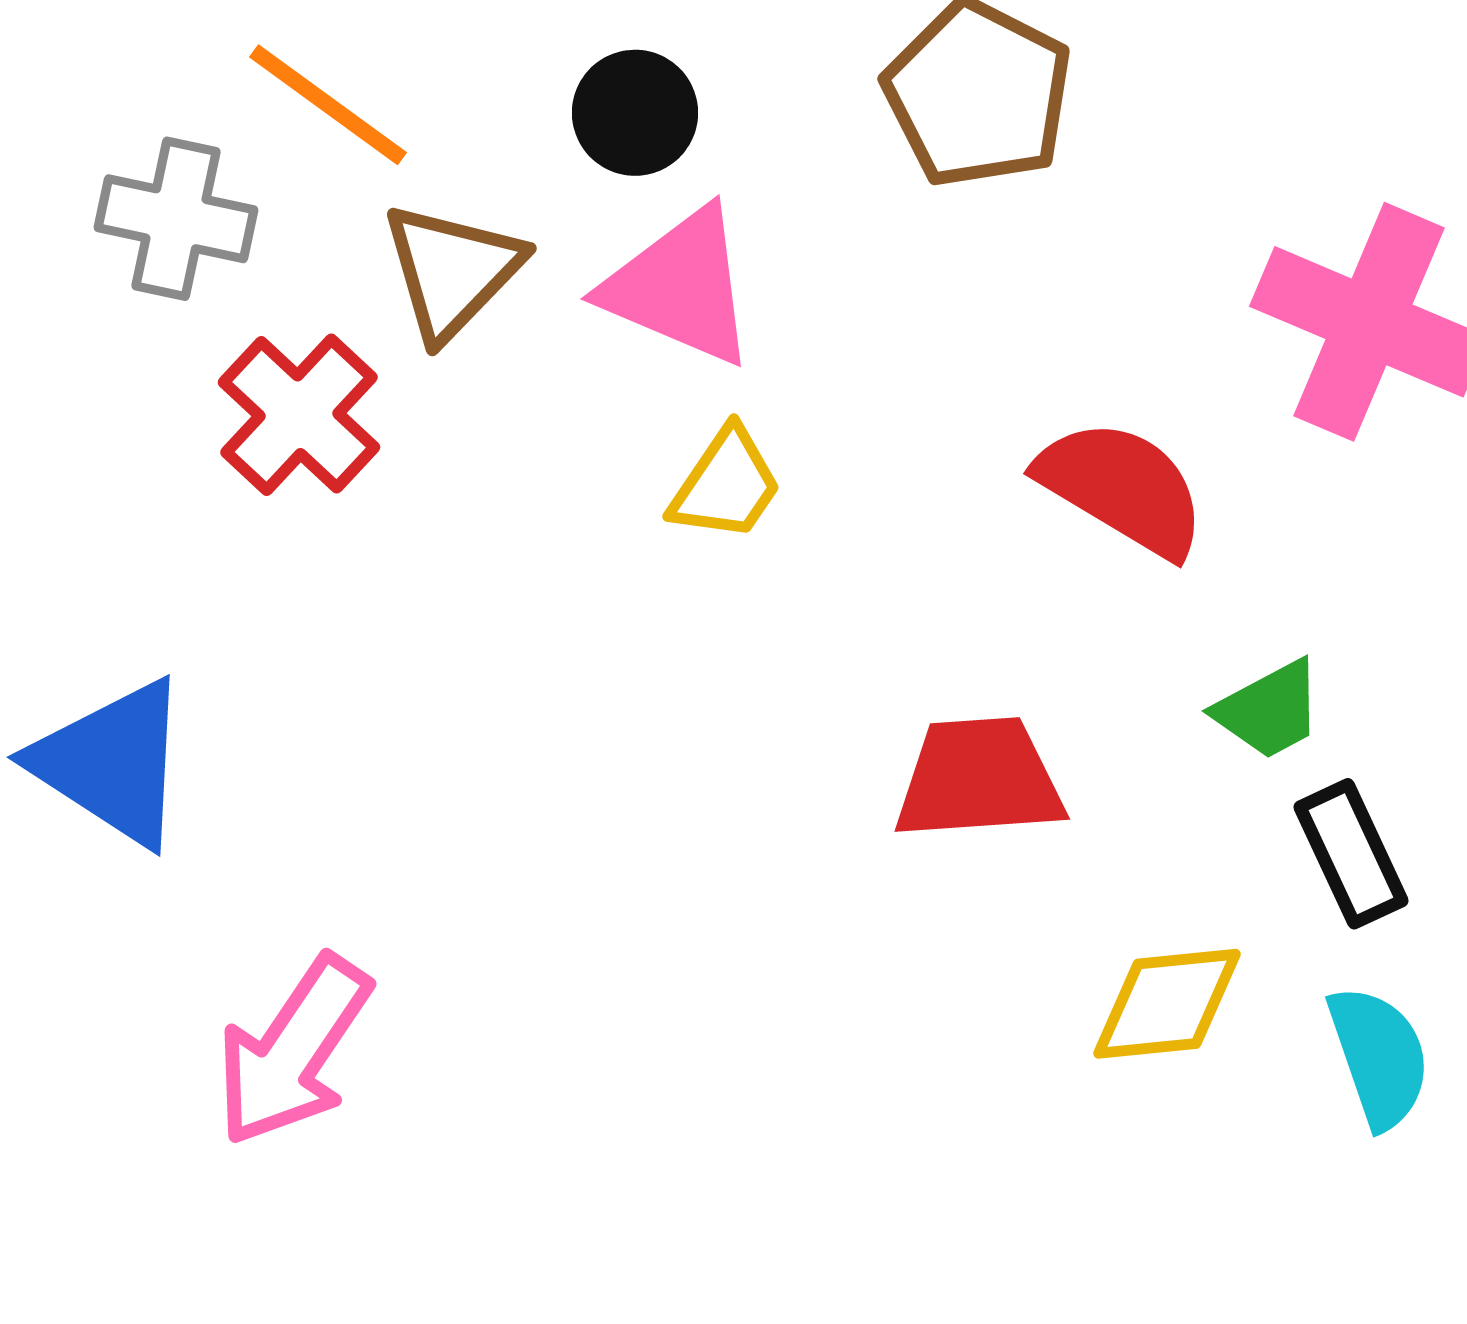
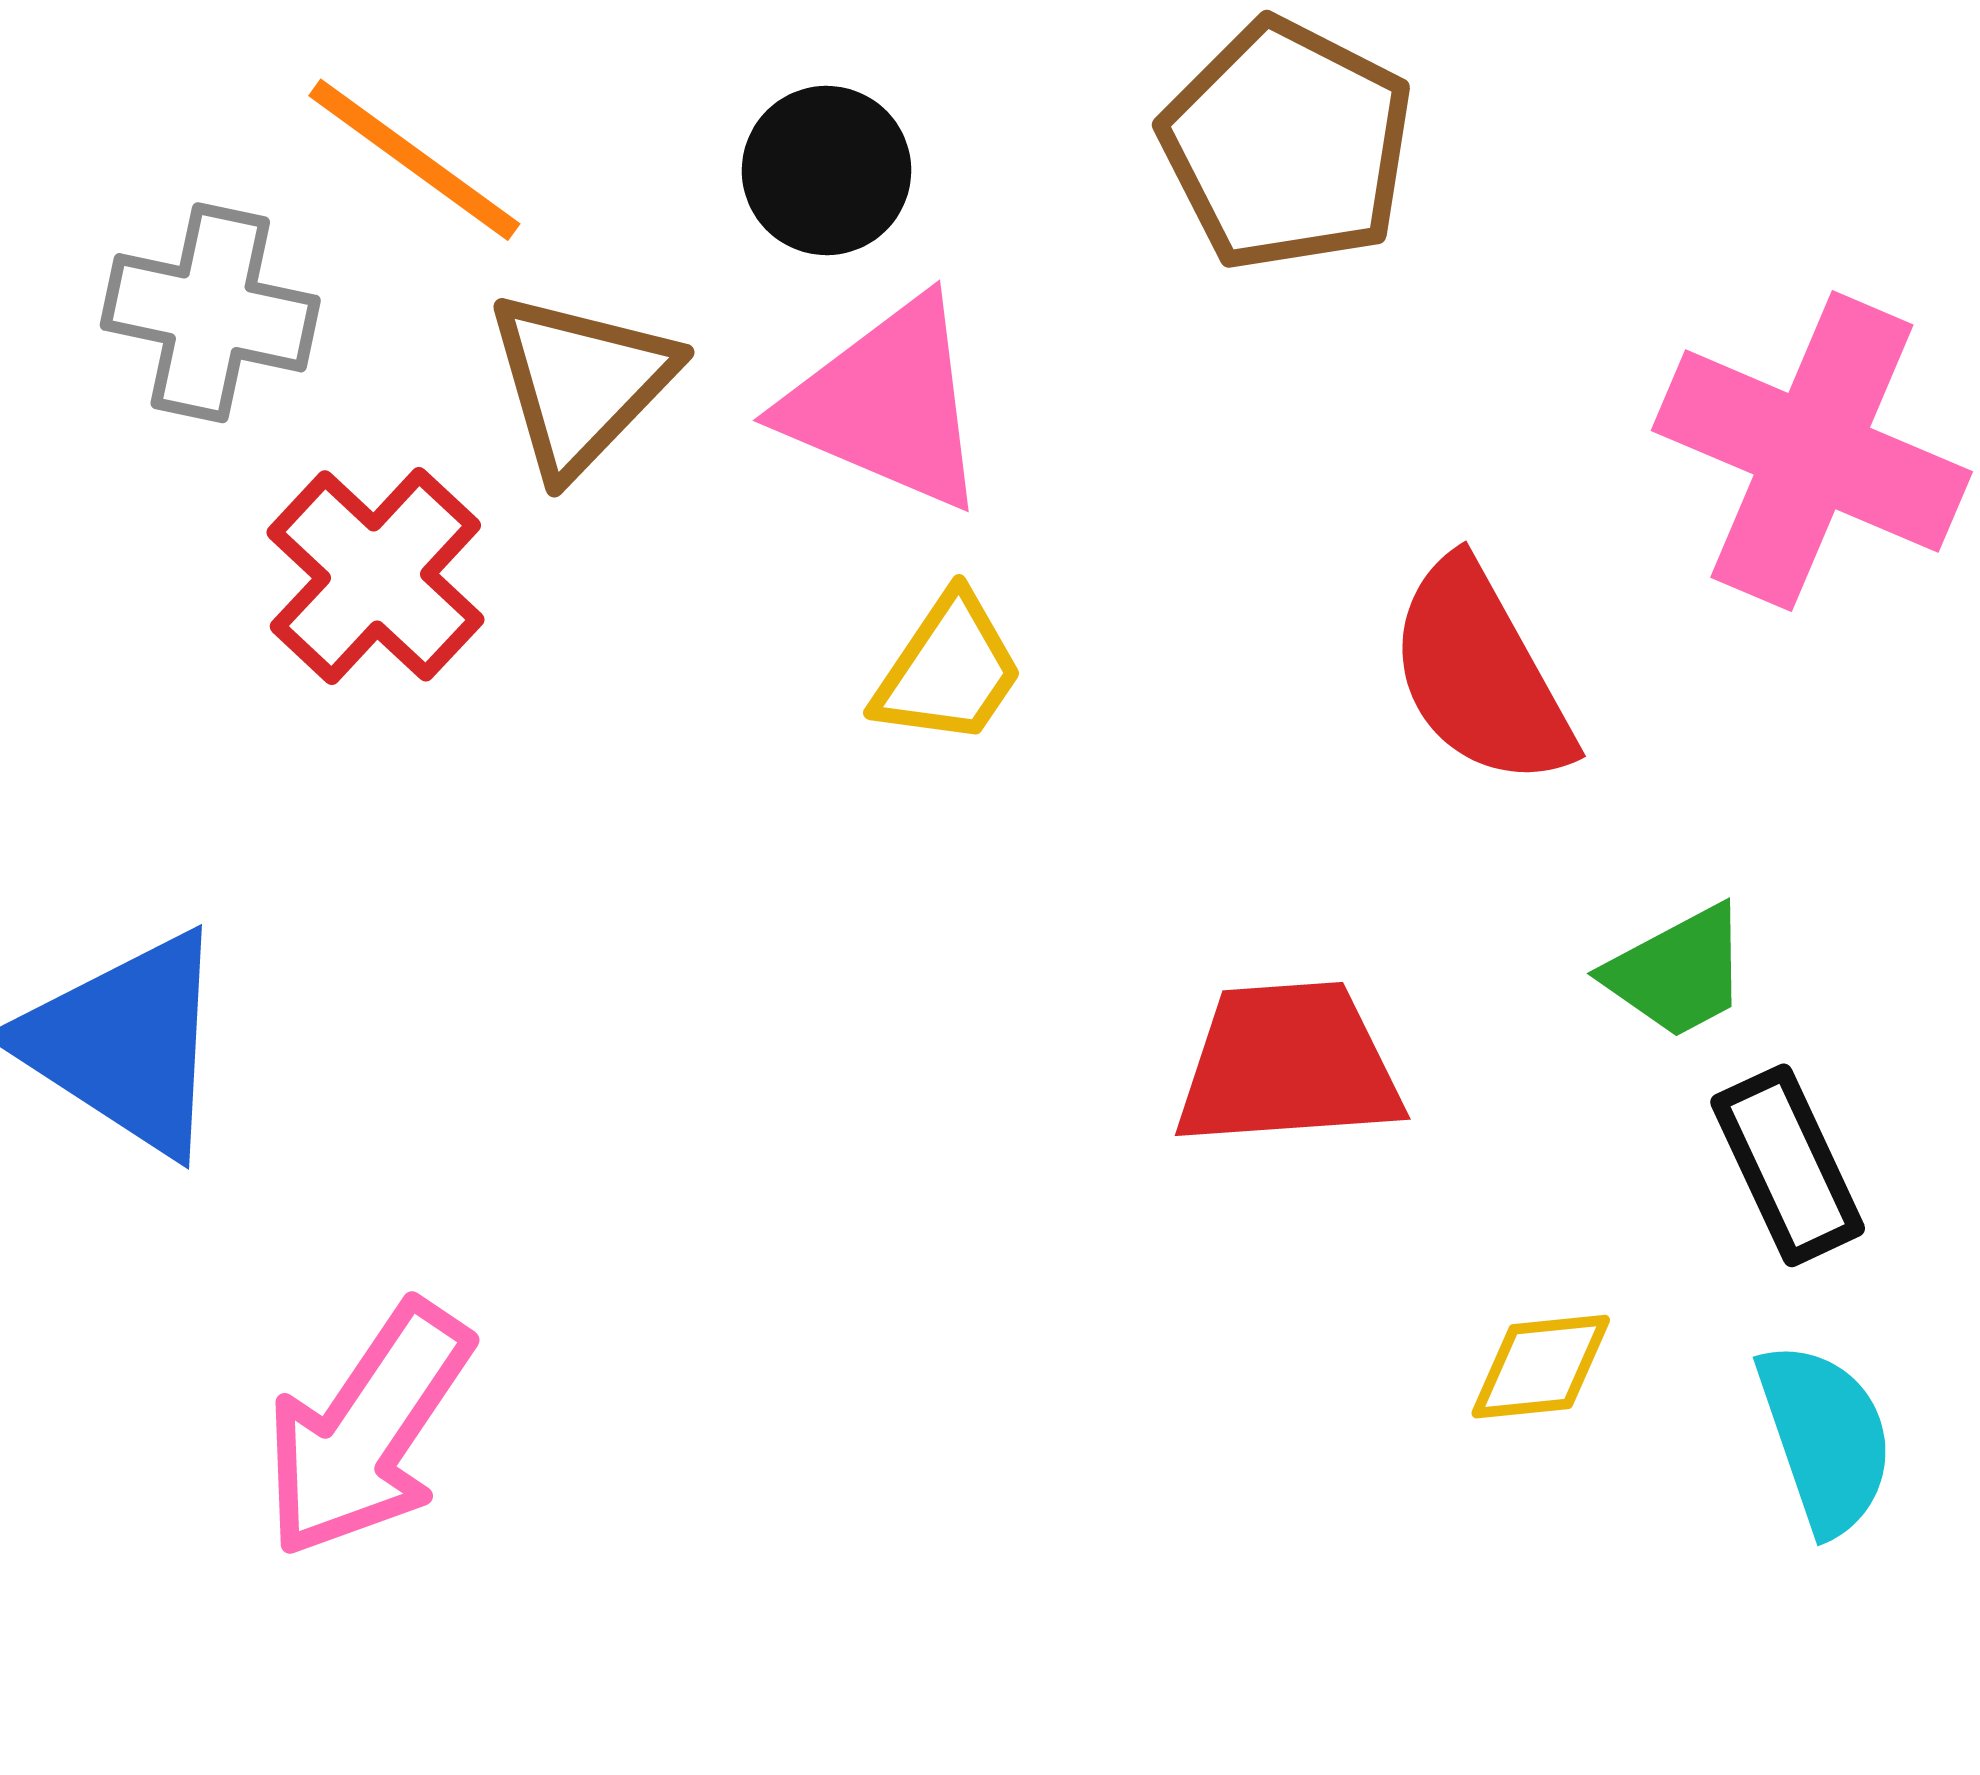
red semicircle: (1122, 488) -> (1480, 674), turned -150
yellow diamond: (1167, 1004) -> (1541, 1367), size x0.7

